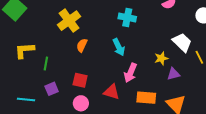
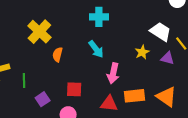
purple triangle: (173, 74) -> (167, 58), moved, turned 40
red square: (80, 80) -> (74, 89), moved
purple square: (52, 89) -> (43, 99), moved
red triangle: (111, 92) -> (109, 104), moved

